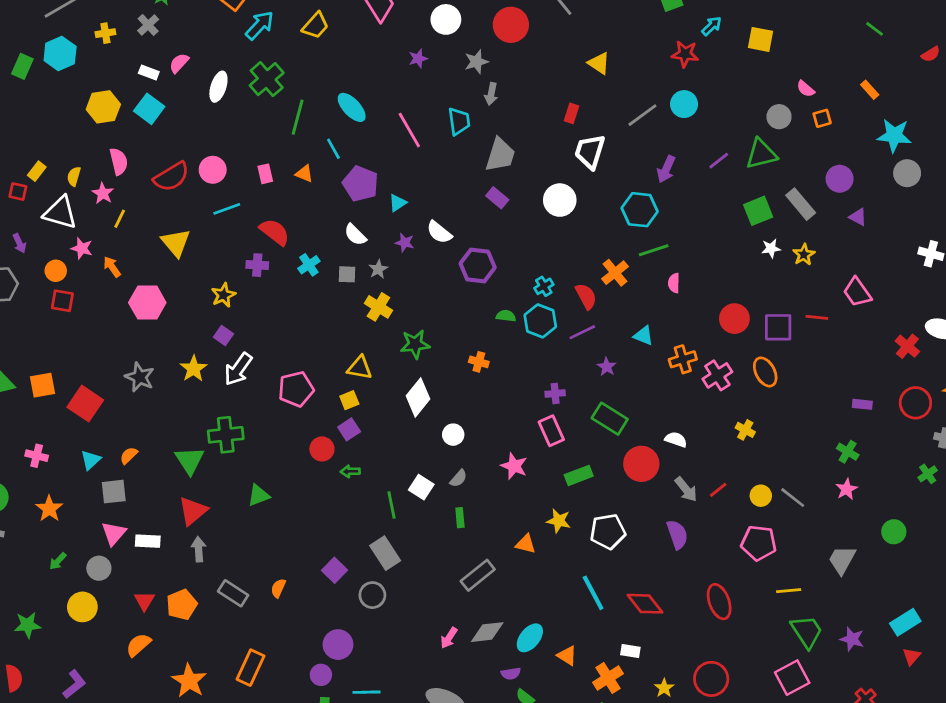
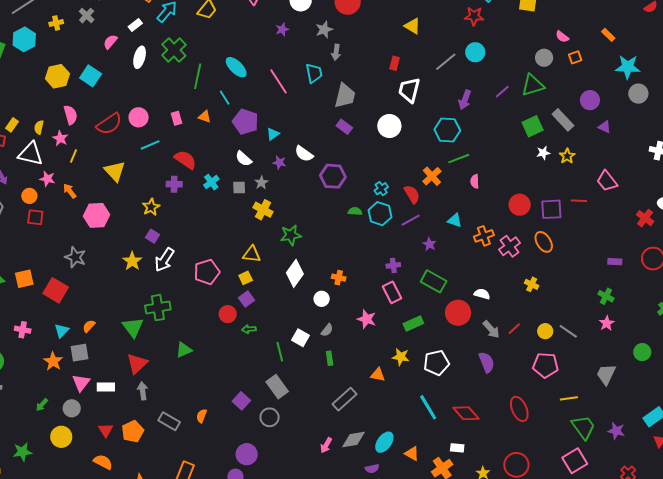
white rectangle: (149, 72) -> (135, 25), moved, turned -56
orange cross: (479, 362) -> (339, 278), moved
gray star: (140, 377) -> (75, 257), moved
orange star: (49, 509) -> (53, 361), moved
orange semicircle: (138, 645) -> (103, 462), turned 72

